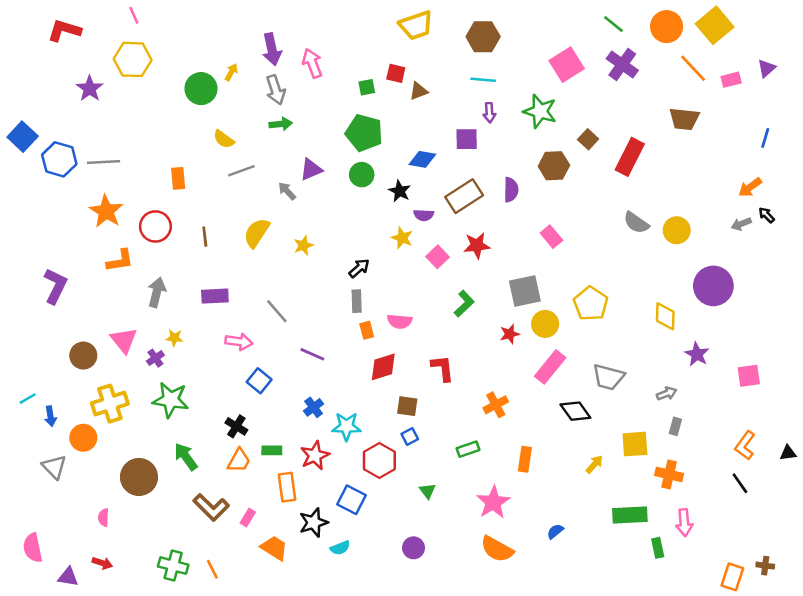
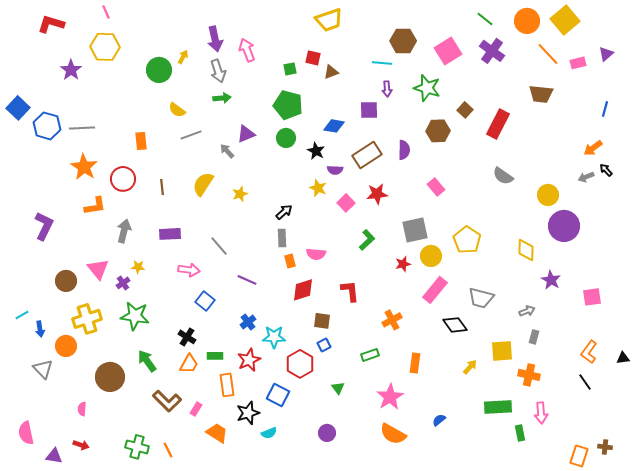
brown hexagon: (483, 37) -> (403, 41), moved
yellow circle: (677, 230) -> (548, 195), moved

